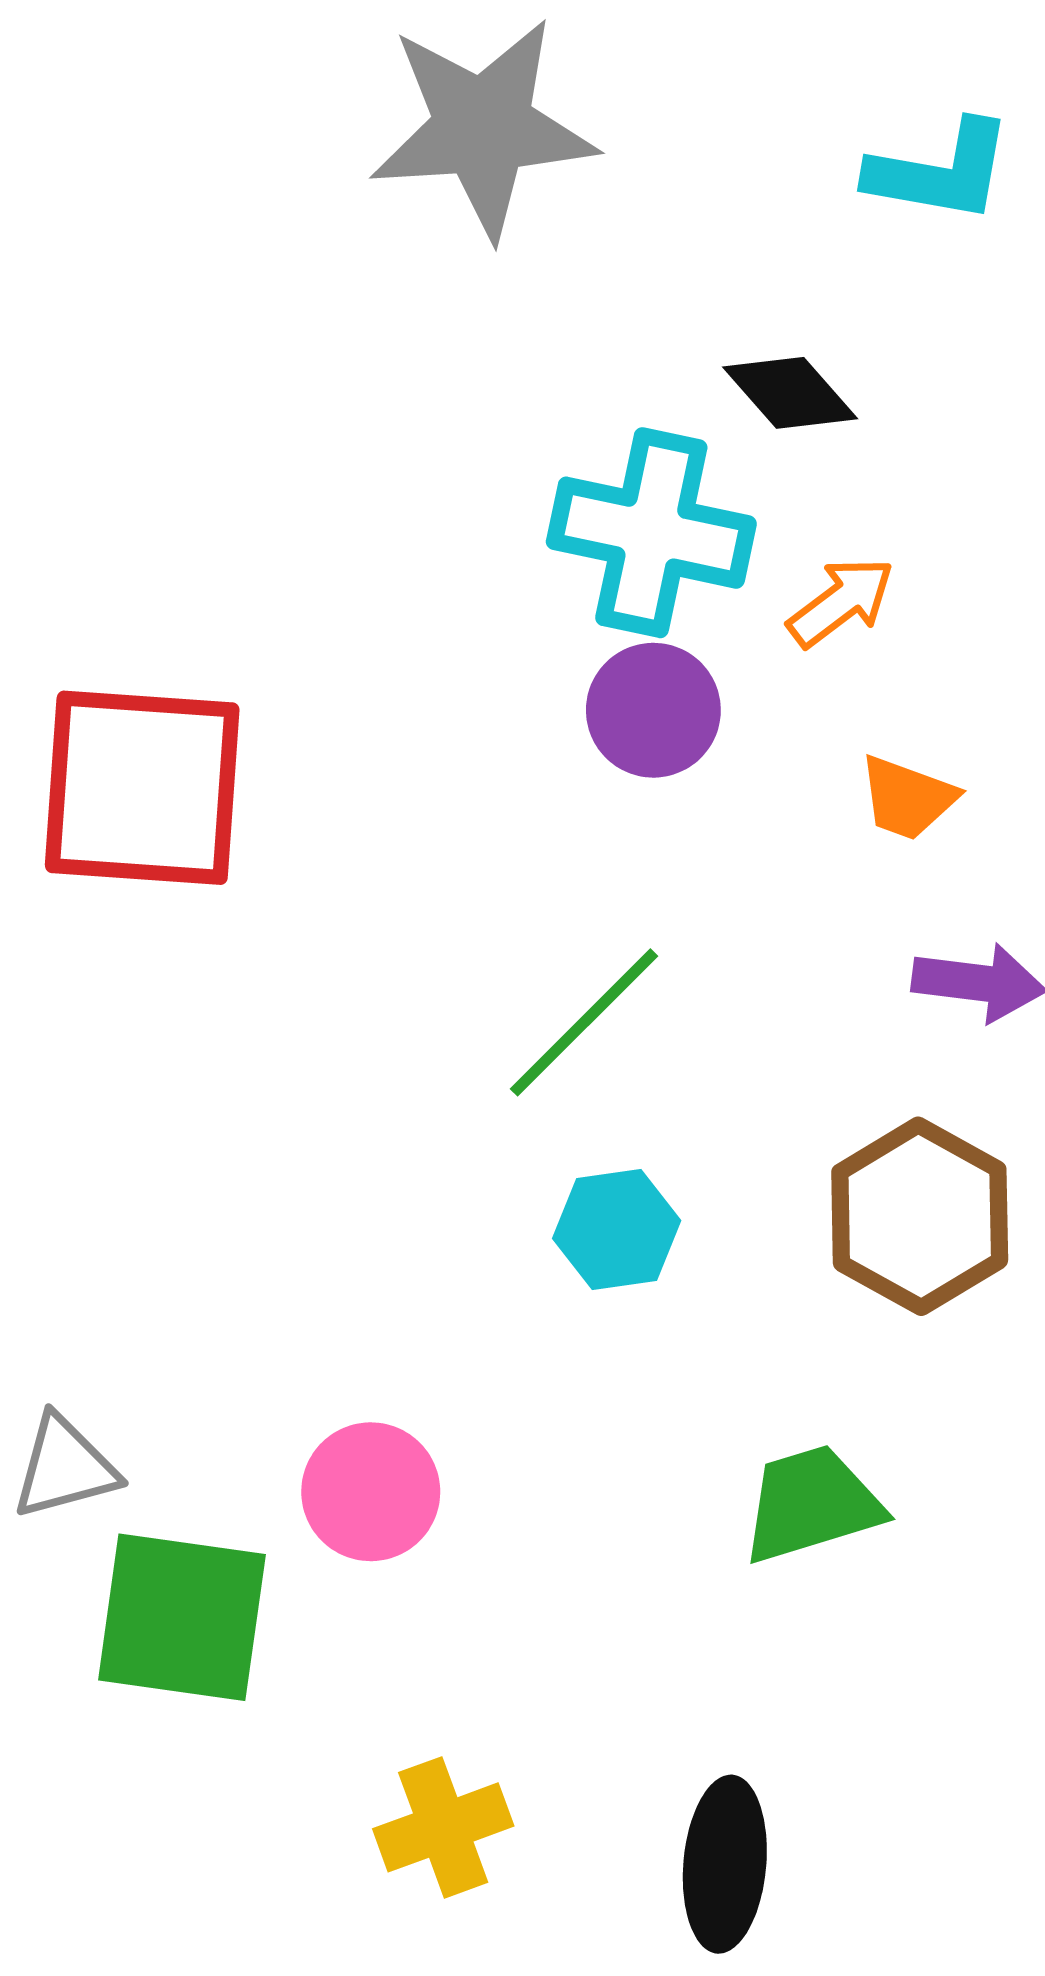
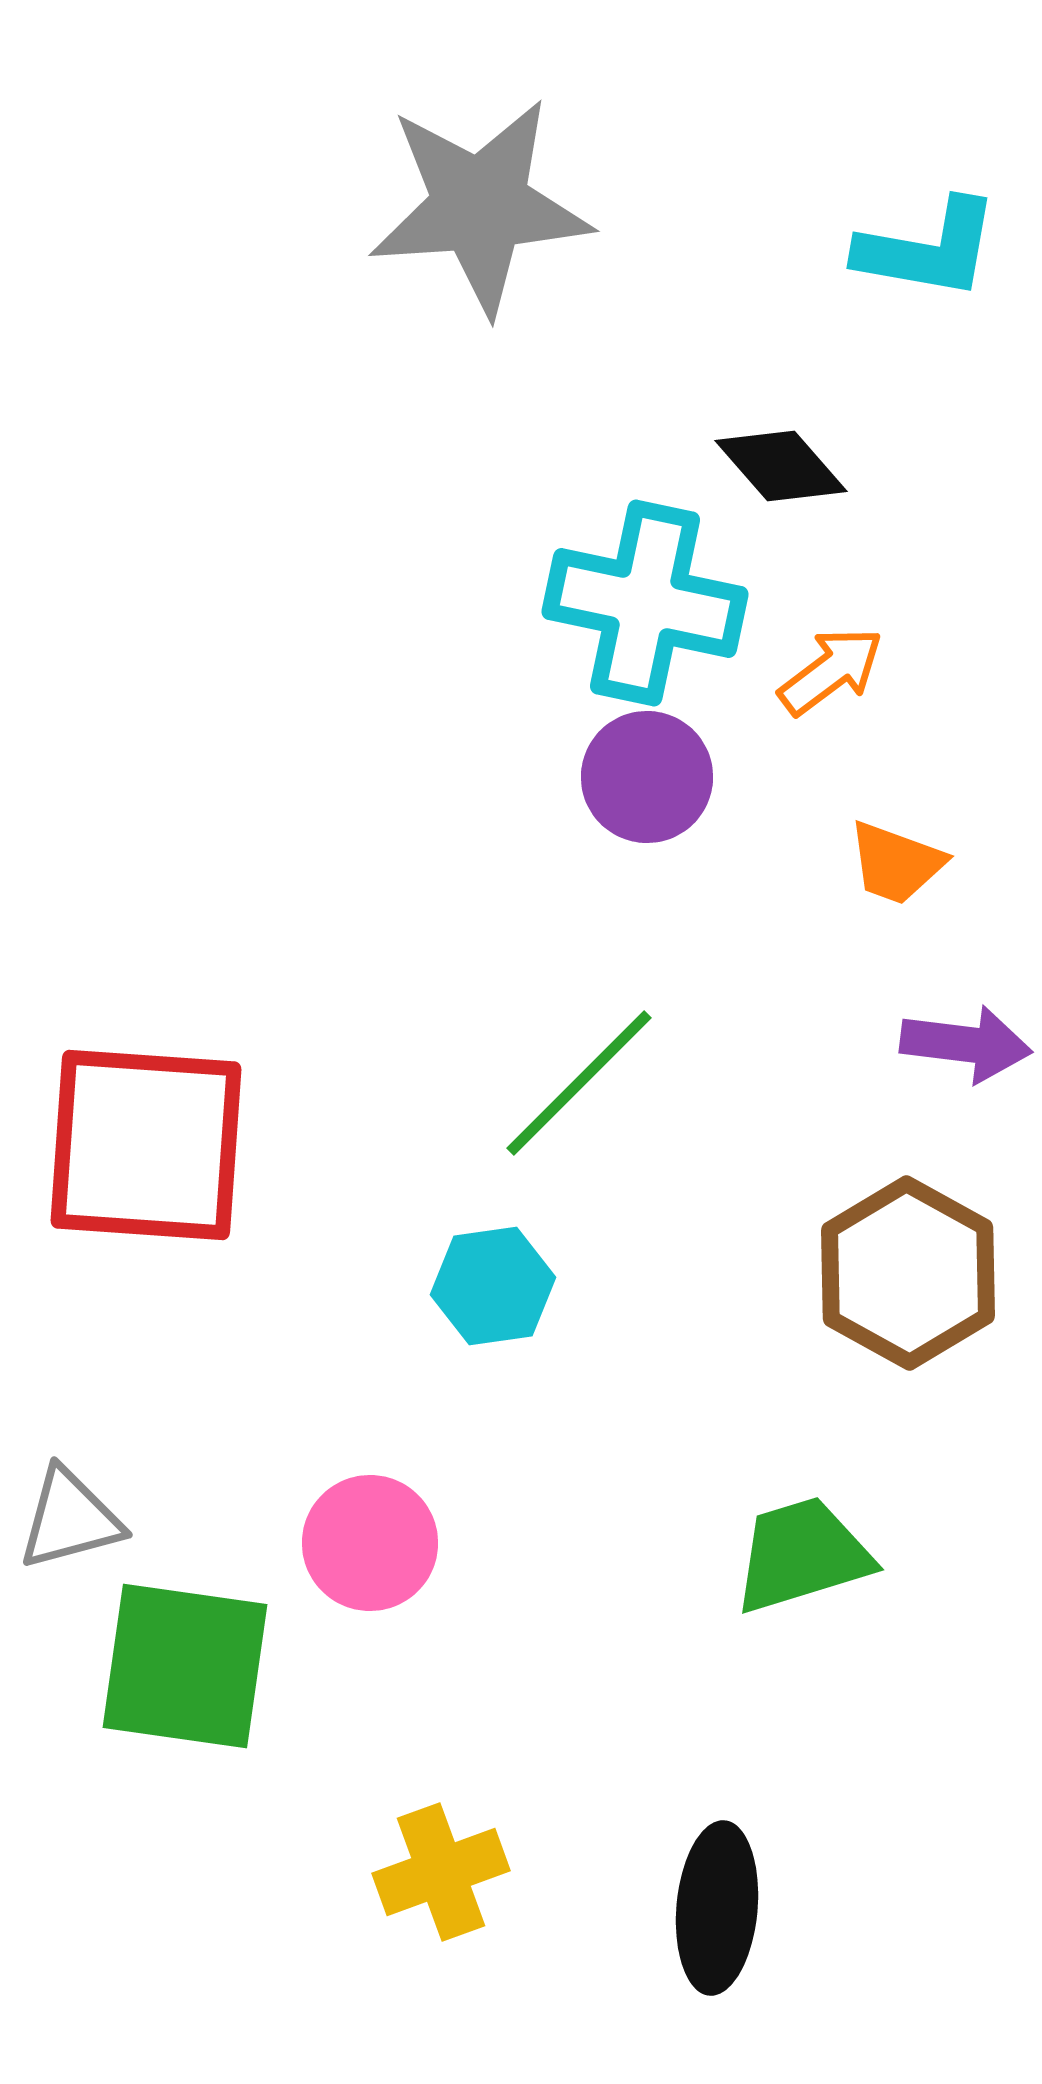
red square: (142, 788) -> (146, 1145), moved
cyan hexagon: (617, 1230) -> (493, 1286), moved

